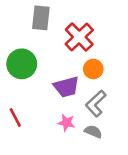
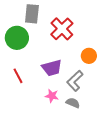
green circle: (22, 64) -> (17, 38), moved
orange circle: (93, 69) -> (89, 56), moved
red line: (15, 118) -> (18, 76), moved

